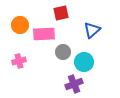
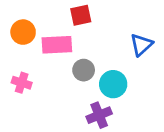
blue triangle: (92, 30) -> (141, 45), moved
pink cross: (19, 61) -> (22, 83), turned 32

